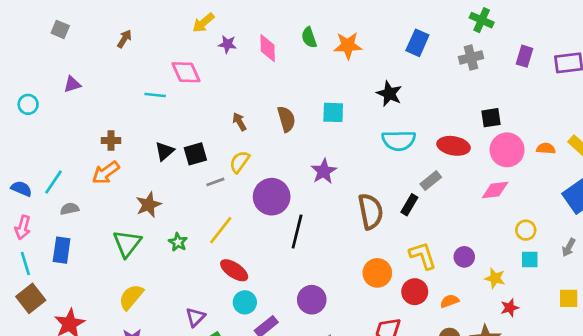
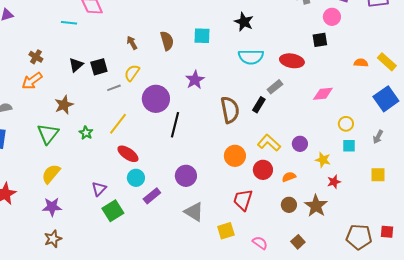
brown cross: (111, 140) -> (36, 57), turned 32
pink circle: (507, 150) -> (332, 17), moved, size x0.7
yellow L-shape: (423, 256) -> (269, 143), turned -30

